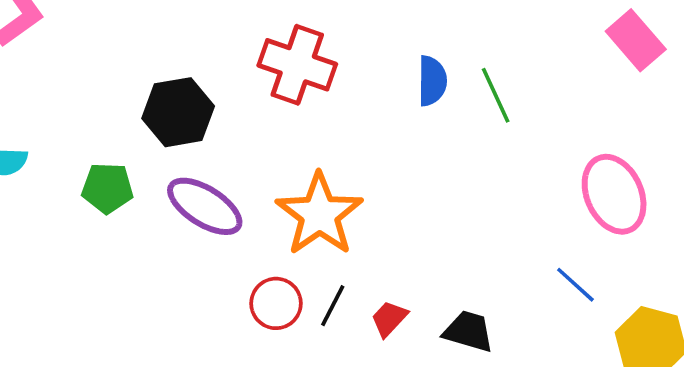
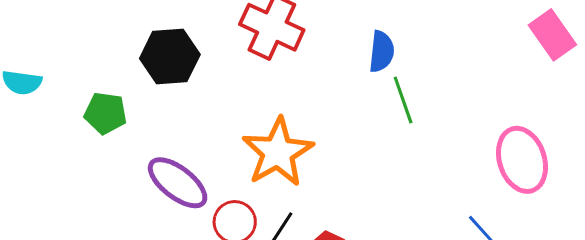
green line: (496, 95) -> (403, 100), moved
purple ellipse: (205, 206) -> (178, 183), moved

